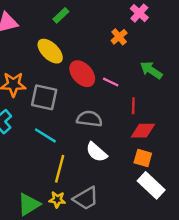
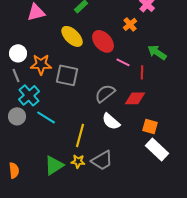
red ellipse: (82, 74) -> (103, 41), moved
red line: (133, 106) -> (142, 72), moved
gray semicircle: (89, 119) -> (105, 93), turned -45
red diamond: (143, 131) -> (135, 98), moved
cyan line: (45, 135) -> (46, 117), moved

